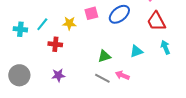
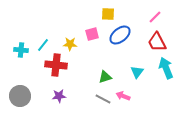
red cross: (55, 44) -> (56, 65), size x1.5
cyan arrow: (165, 47) -> (166, 68), size x1.5
cyan triangle: (136, 51) -> (137, 72), turned -32

